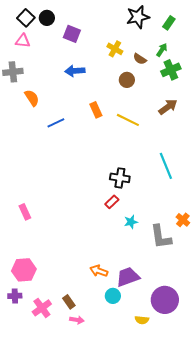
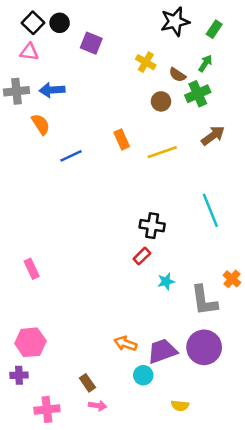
green cross: (171, 70) -> (198, 94), moved
blue arrow: (75, 71) -> (52, 90), moved
yellow line: (128, 120) -> (162, 152), turned -45
purple circle: (165, 300) -> (204, 347), moved
pink cross: (42, 308) -> (47, 409), moved, turned 30

